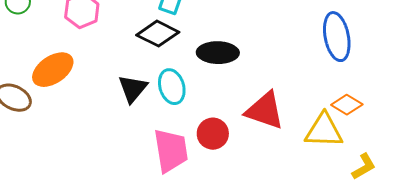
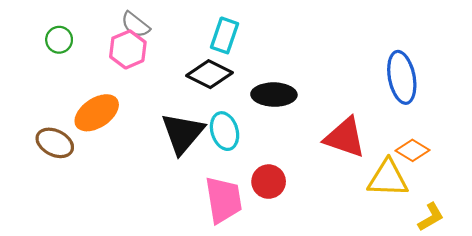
black triangle: (133, 89) -> (183, 133), size x1.4
red triangle: (265, 111) -> (345, 138), moved

